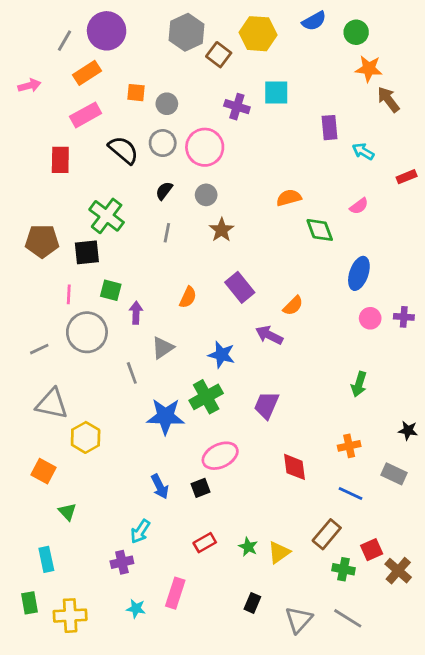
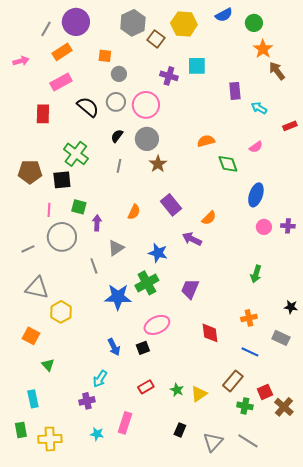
orange star: (369, 69) -> (263, 49), turned 30
orange square: (136, 93) -> (105, 56), moved
gray circle: (206, 195) -> (147, 139), size x1.5

